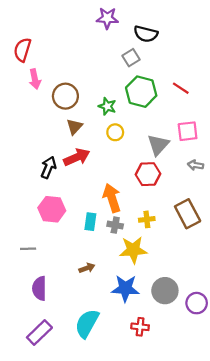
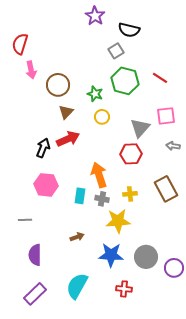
purple star: (107, 18) -> (95, 16), turned 30

